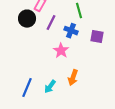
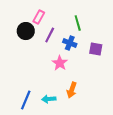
cyan arrow: (50, 87) -> (49, 99), turned 48

